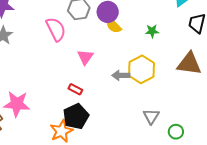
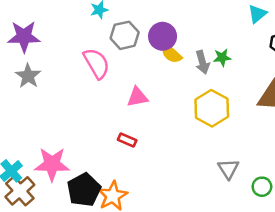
pink triangle: (85, 57) -> (137, 97), turned 48
gray arrow: (121, 75) -> (202, 62), moved, turned -102
black pentagon: (76, 116) -> (84, 190), moved

